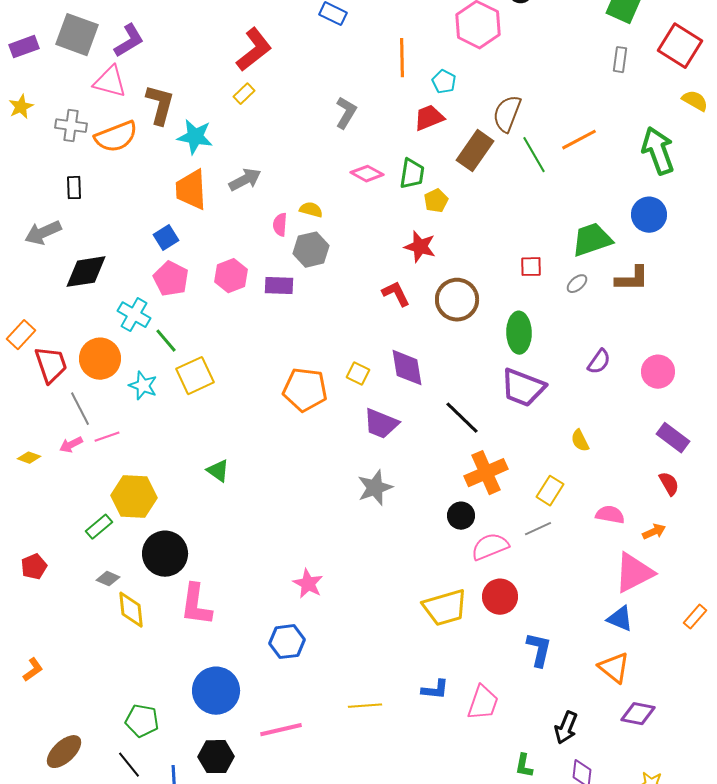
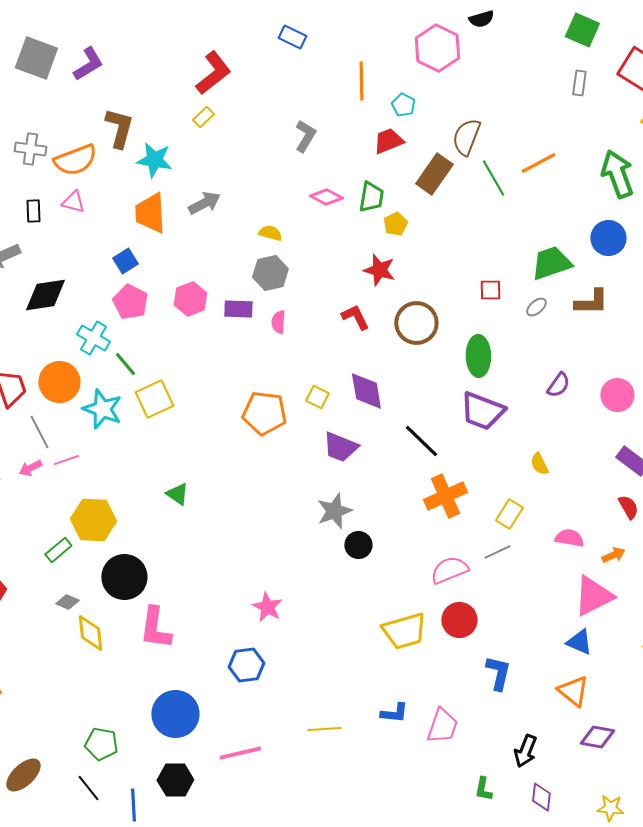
pink triangle: (110, 82) -> (73, 202), moved, size x0.7
pink semicircle: (280, 225) -> (278, 322), moved
cyan star: (143, 386) -> (102, 409), size x1.4
black circle: (461, 516) -> (358, 545), moved

